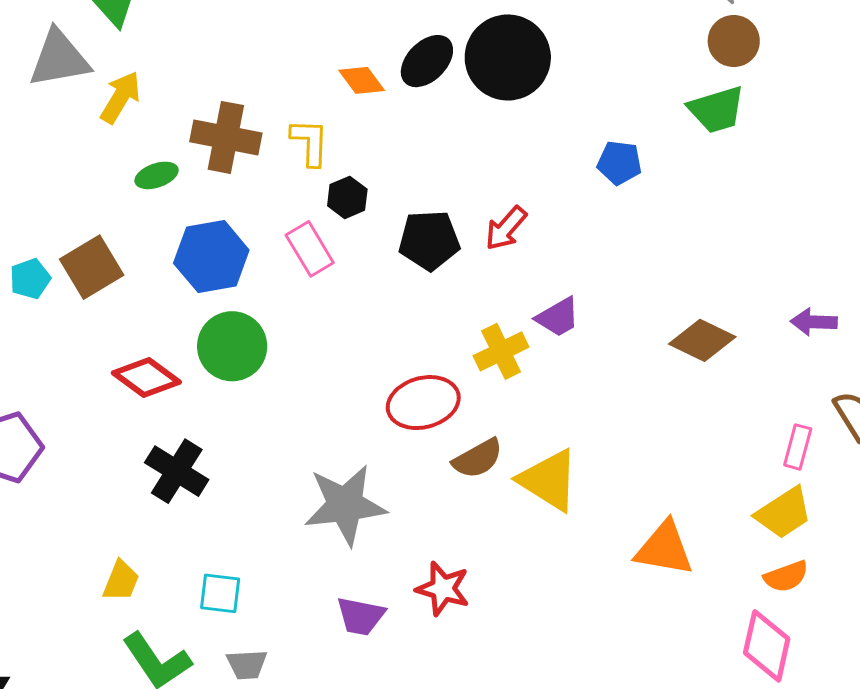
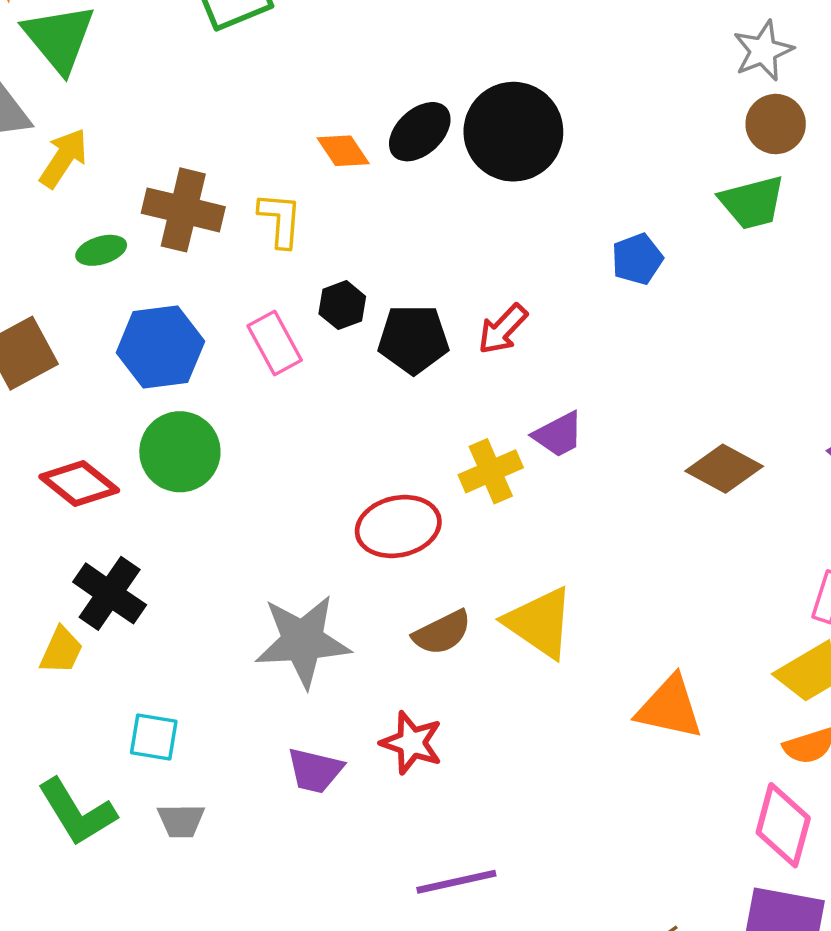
blue pentagon: (619, 163) -> (637, 259), turned -30
black hexagon: (347, 197) -> (342, 305), moved
brown semicircle: (478, 459) -> (442, 633), moved
yellow trapezoid: (121, 581) -> (61, 651), moved

